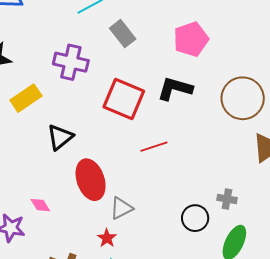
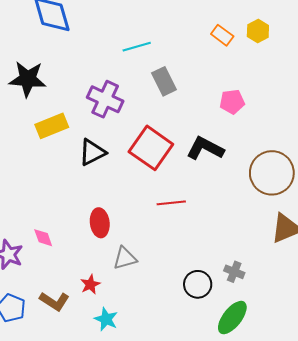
pink pentagon: (191, 39) -> (232, 102), size x0.7
black triangle: (60, 137) -> (92, 152), moved
red ellipse: (91, 180) -> (100, 223), size x0.7
red star: (107, 238) -> (90, 284), moved

